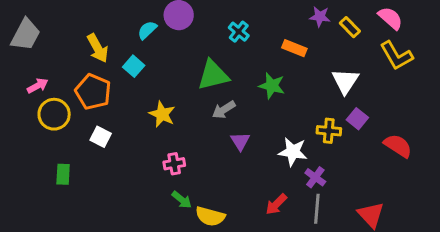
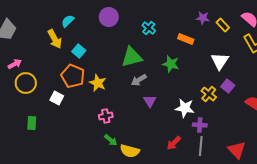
cyan semicircle: (147, 30) -> (68, 21), moved
orange pentagon: (93, 92) -> (73, 76), moved
yellow cross: (329, 131) -> (209, 94), turned 35
purple cross: (315, 177) -> (200, 125), turned -32

